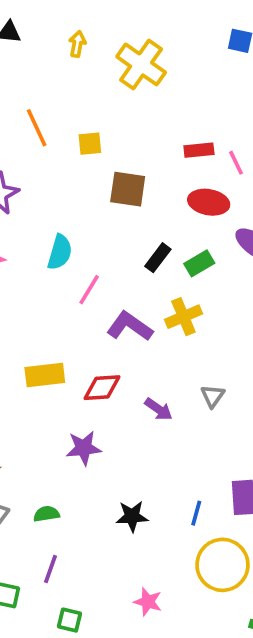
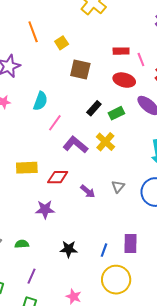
yellow square: (90, 144) -> (62, 43), turned -32
yellow cross: (183, 317) -> (105, 142), turned -30
purple line: (50, 569) -> (31, 276), moved

